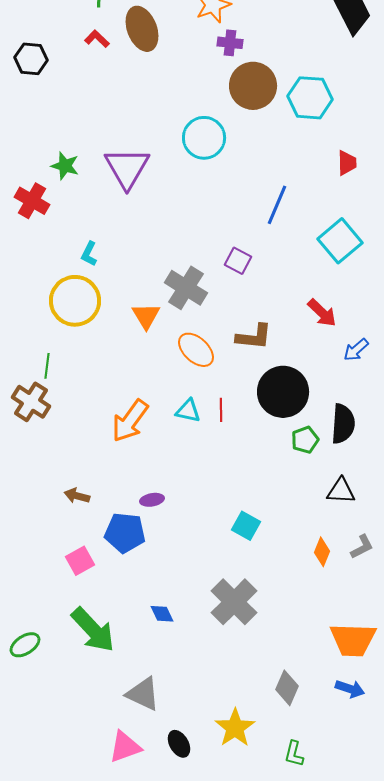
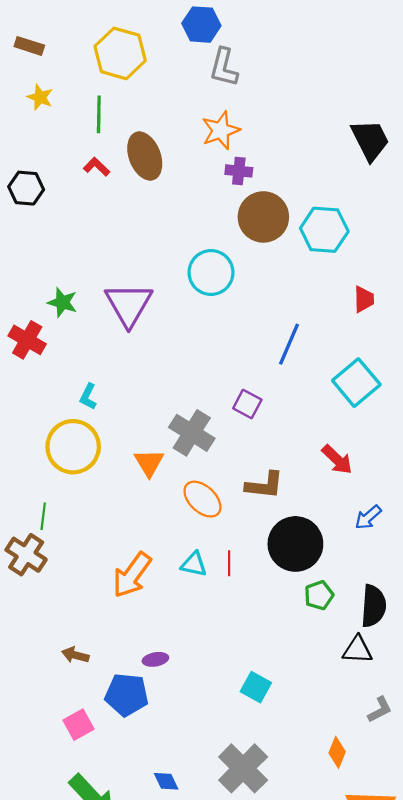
blue arrow: (356, 350) -> (368, 517), moved
black semicircle: (343, 424) -> (373, 606), moved
orange diamond: (322, 552) -> (337, 752), moved

